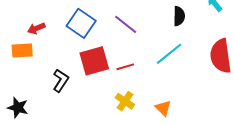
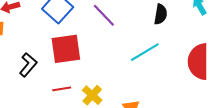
red line: (125, 67) -> (62, 89), moved

